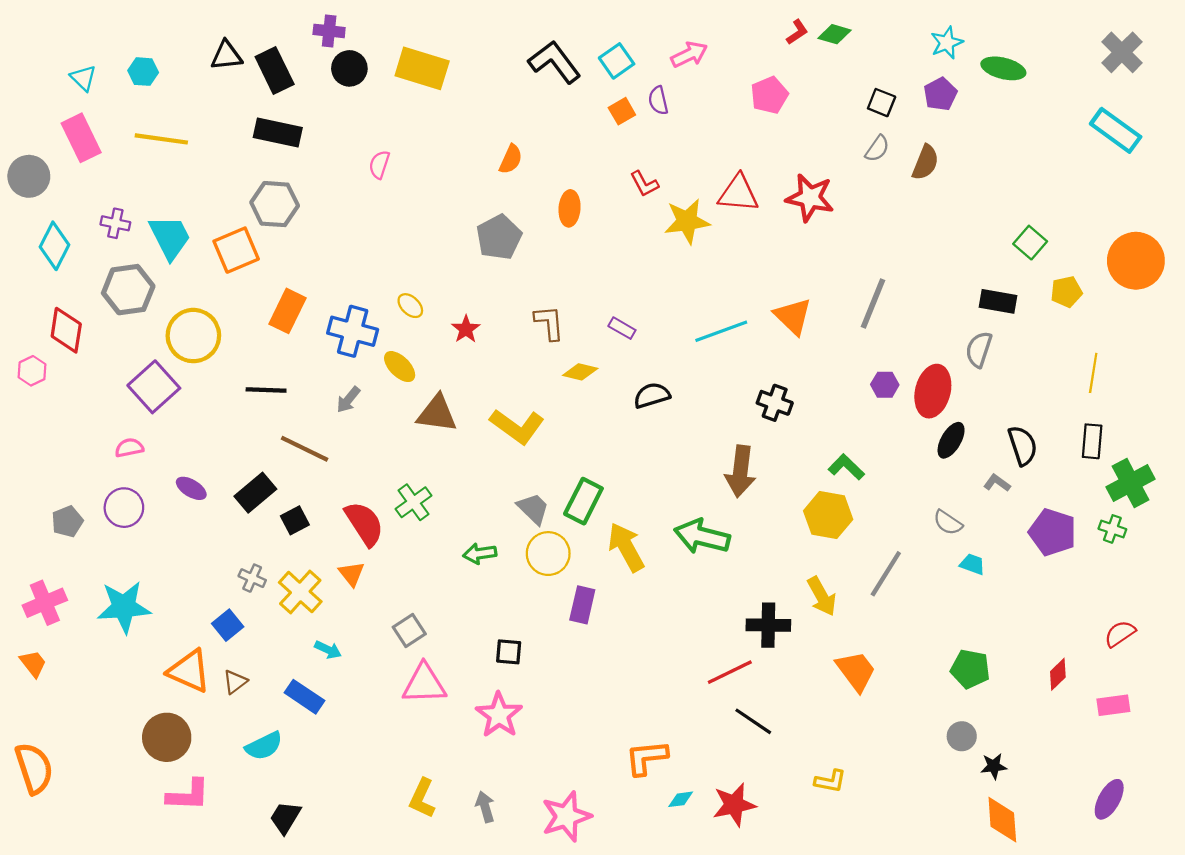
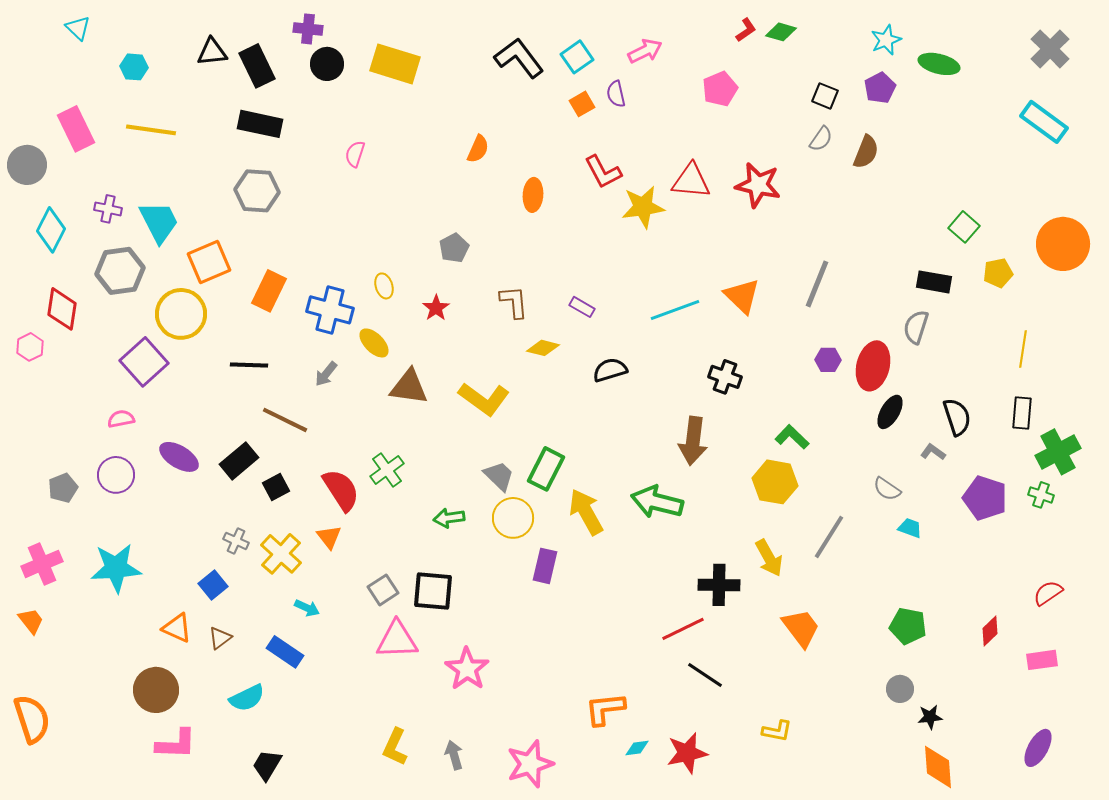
cyan triangle: (83, 78) -> (78, 28), moved
red L-shape: (644, 184) -> (603, 172), size x1.4
gray pentagon: (499, 237) -> (454, 248), moved, size x0.7
orange square: (236, 250) -> (209, 262), moved
yellow ellipse: (410, 306) -> (384, 286), turned 30
purple ellipse: (191, 488) -> (179, 457), size x1.4
black square: (509, 652) -> (433, 591), moved, size x1.6
orange triangle: (189, 671) -> (177, 628), size x0.7

